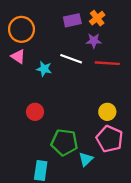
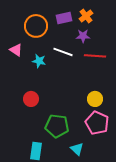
orange circle: (21, 29) -> (36, 26), moved
cyan triangle: (86, 159) -> (77, 149), moved, turned -32

